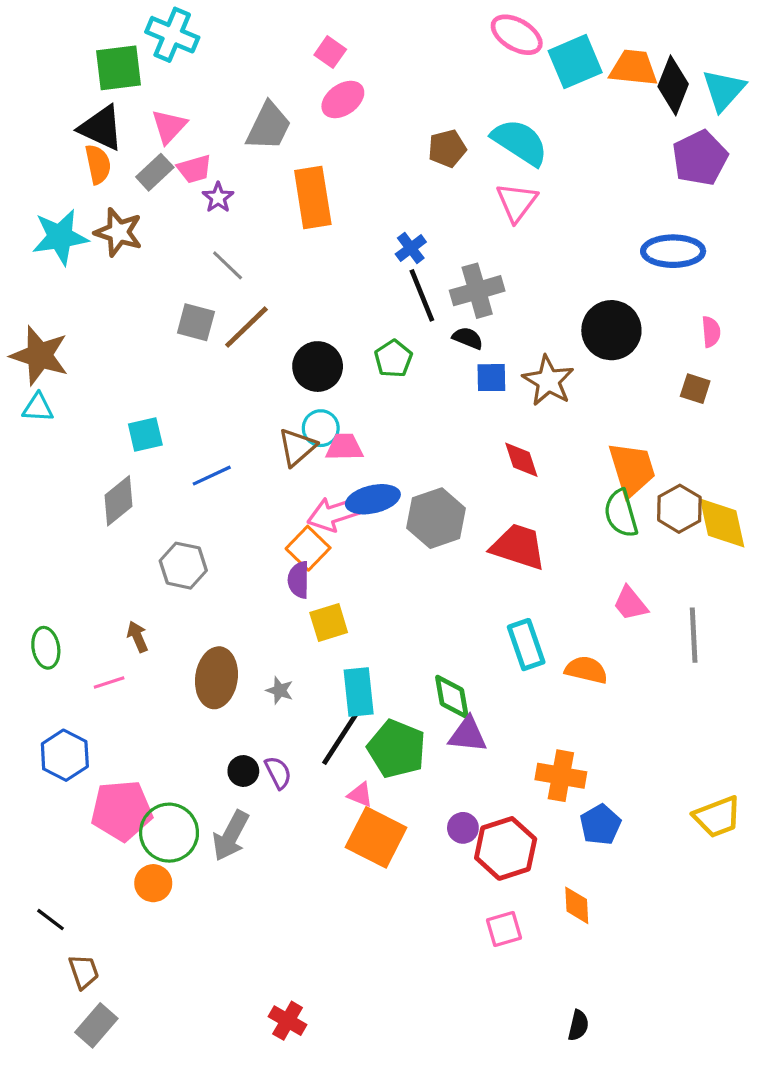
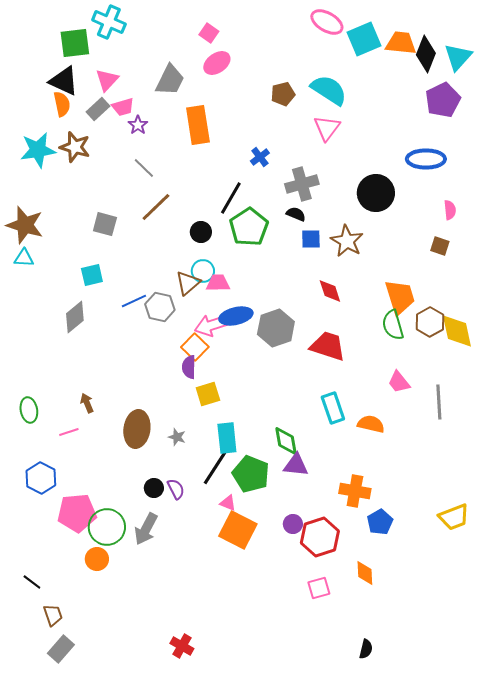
black line: (422, 295) -> (231, 198), moved, turned 52
gray square: (196, 322) -> (105, 224), moved
black circle: (611, 330) -> (376, 193), moved
green pentagon: (393, 359) -> (249, 227), size x1.6
black circle: (318, 367) -> (201, 232), size x0.7
gray hexagon: (183, 566) -> (160, 307), moved

